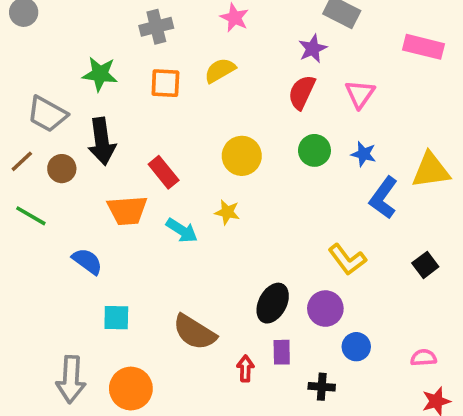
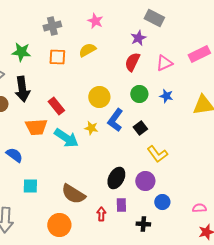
pink rectangle: (424, 47) -> (199, 54), moved, turned -40
pink triangle: (360, 94) -> (164, 63), turned 30
blue L-shape: (384, 198) -> (115, 120), moved
cyan arrow: (182, 230) -> (66, 138), size x1.4
black square: (425, 265) -> (140, 128), moved
orange circle: (131, 389) -> (59, 225), moved

